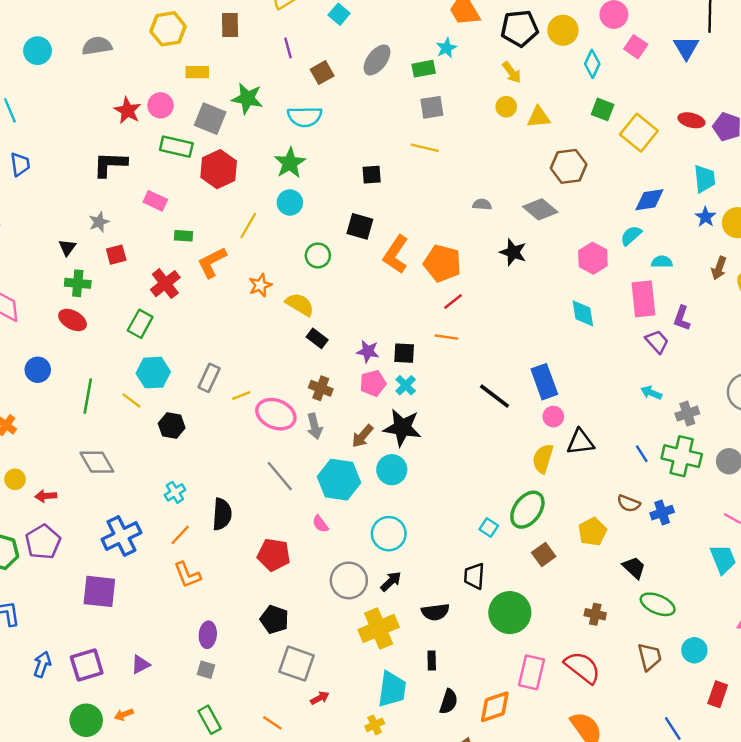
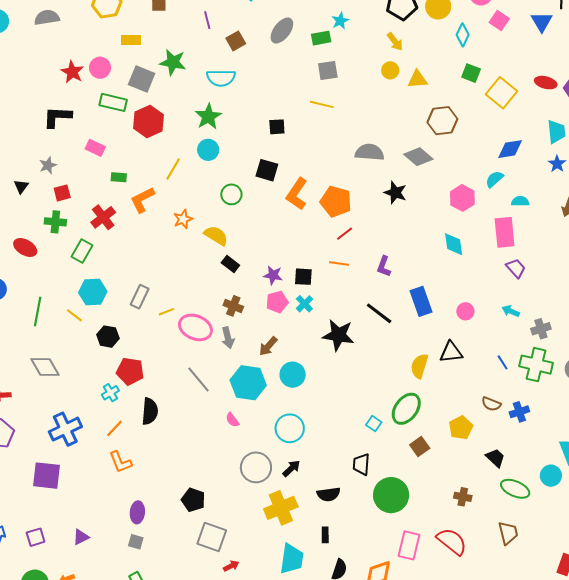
gray semicircle: (482, 204) -> (370, 152), size x1.8
green cross: (78, 283) -> (55, 222), moved
purple L-shape: (682, 318) -> (384, 266), moved
pink circle: (553, 417) -> (465, 311), moved
black star: (402, 428) -> (338, 335), moved
red pentagon: (274, 555) -> (130, 371), moved
cyan circle: (694, 650) -> (551, 476), moved
purple square: (87, 665) -> (36, 537), size x0.7

